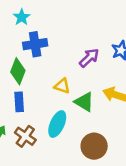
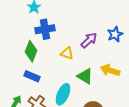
yellow triangle: (62, 86) -> (67, 53), moved
blue rectangle: (19, 102) -> (32, 76), turned -63

